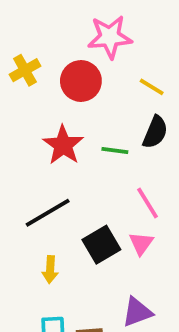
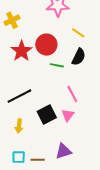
red circle: (81, 81) -> (46, 45), moved
red star: (63, 145) -> (22, 51), moved

